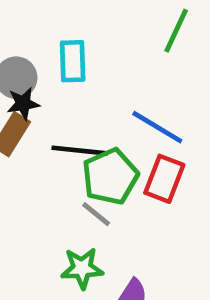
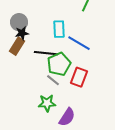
cyan rectangle: (73, 61) -> (59, 29), moved
red rectangle: (164, 179) -> (79, 77), moved

